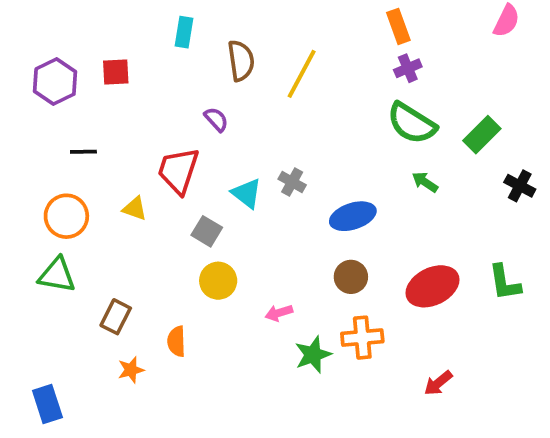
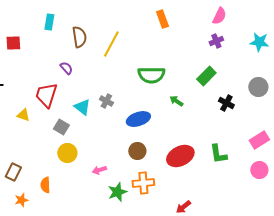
purple cross: (408, 68) -> (216, 41), moved
green semicircle: (412, 123) -> (151, 75), moved, turned -32

